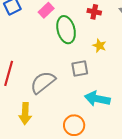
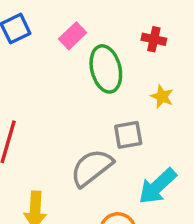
gray semicircle: (43, 82) -> (92, 168), moved
cyan arrow: (97, 99) -> (157, 186), turned -55

